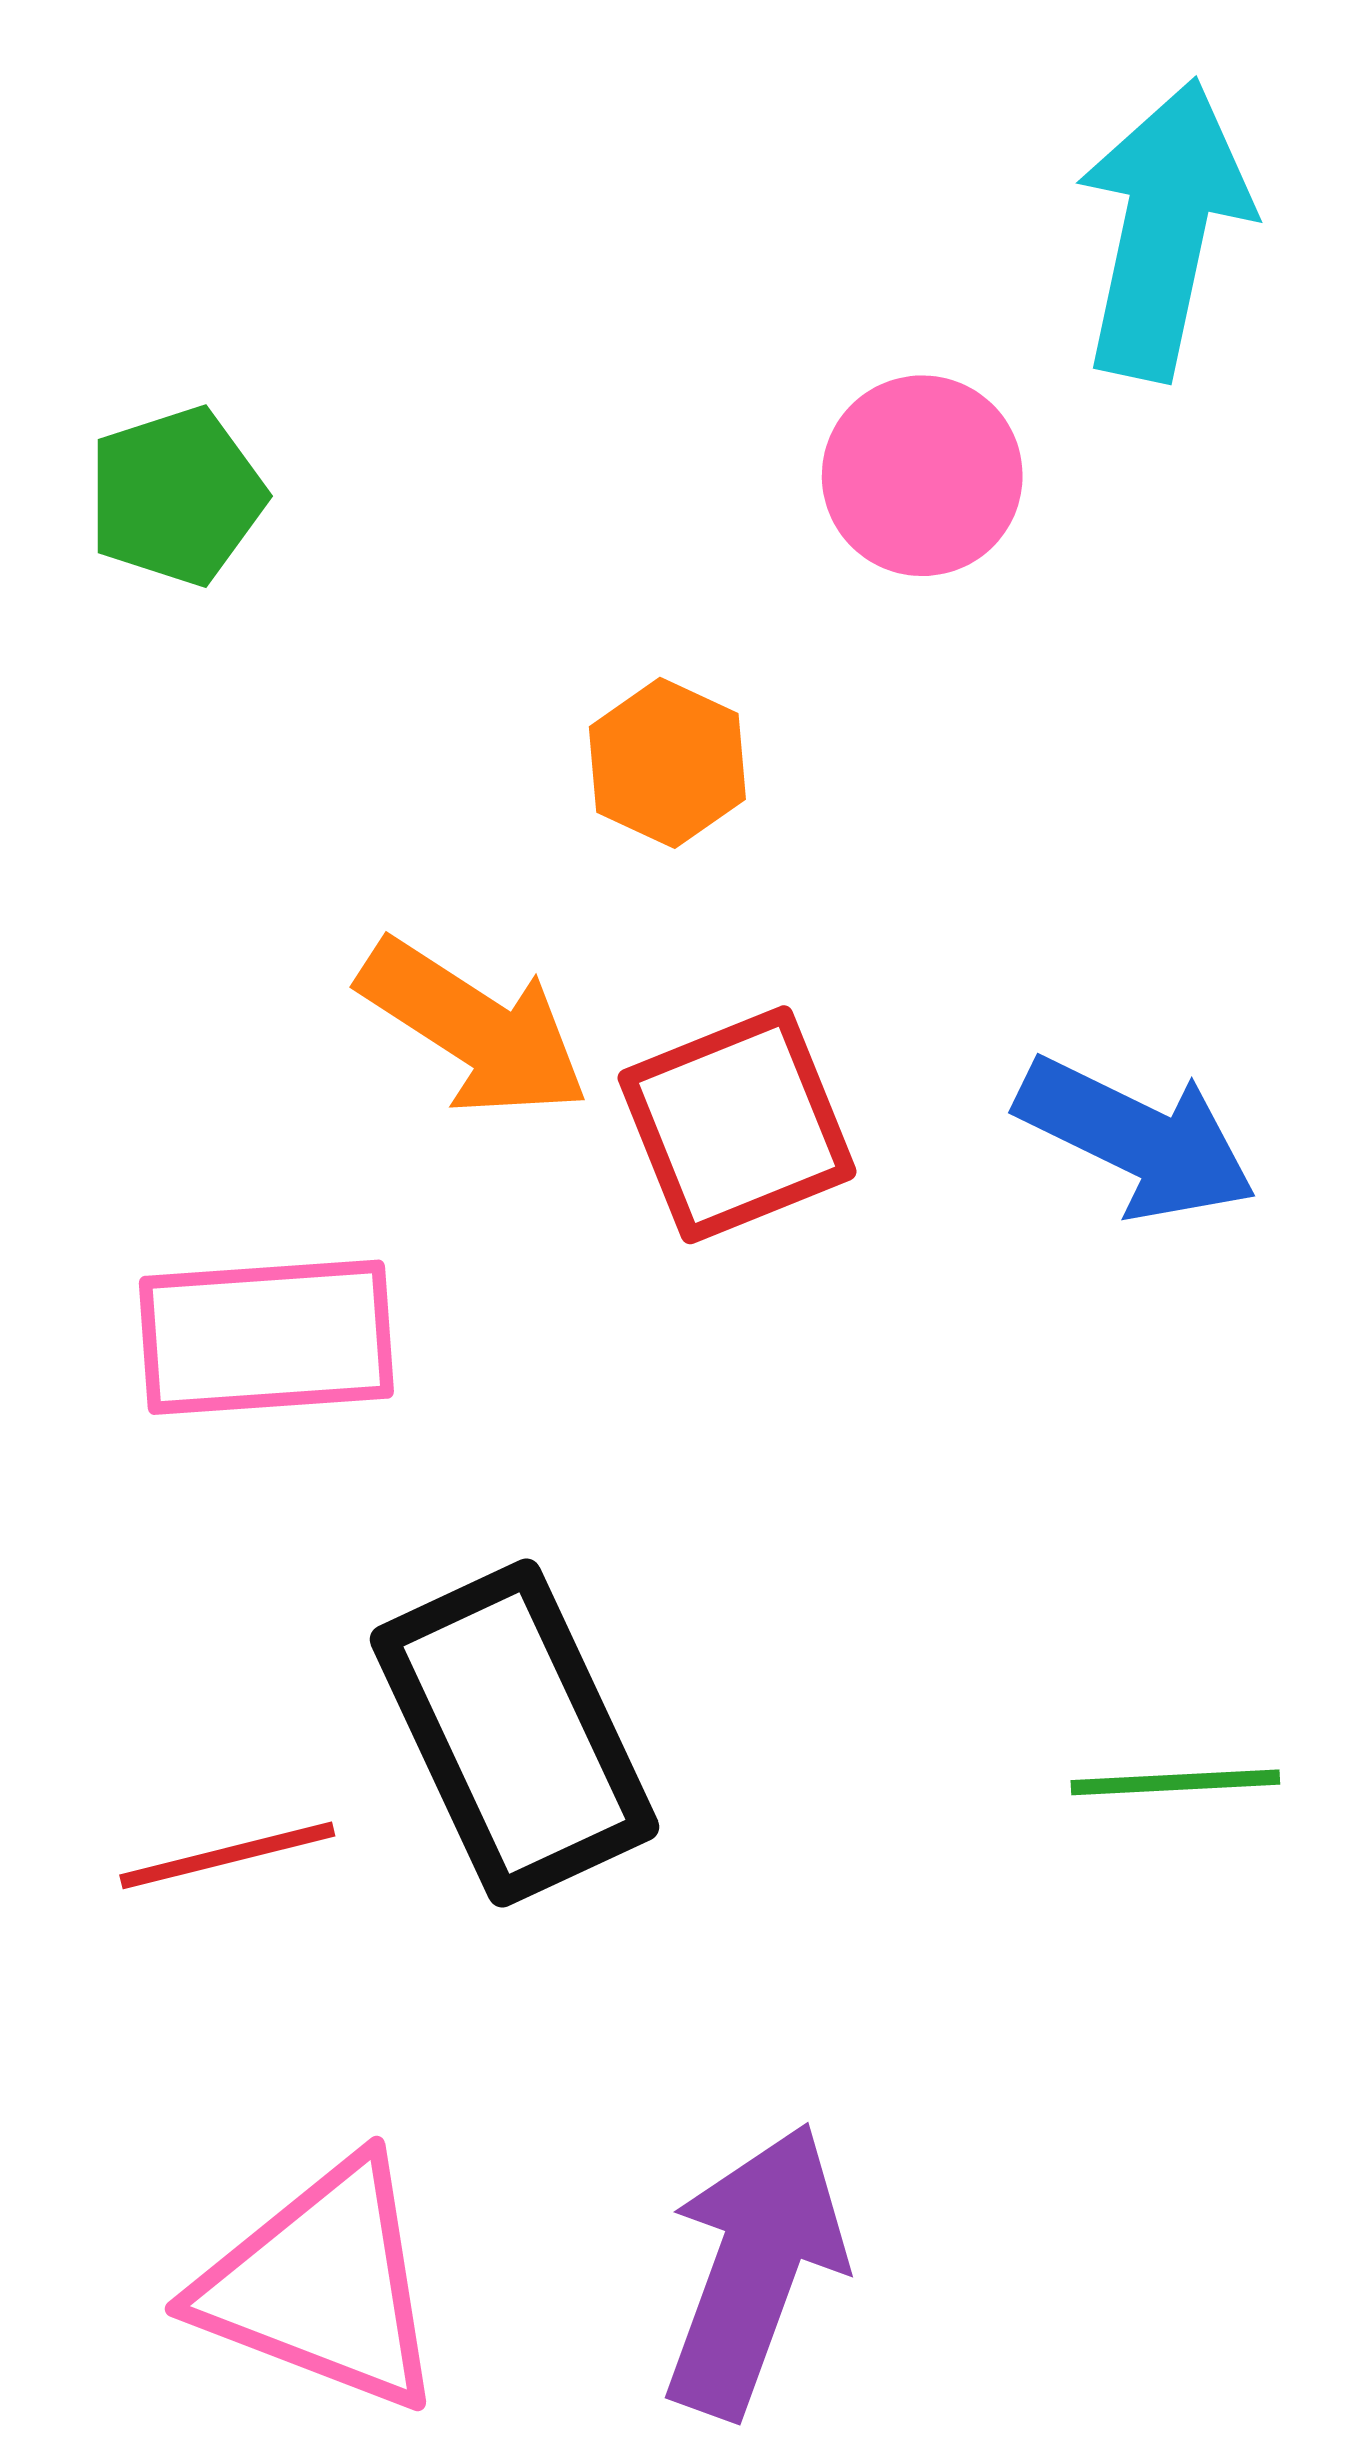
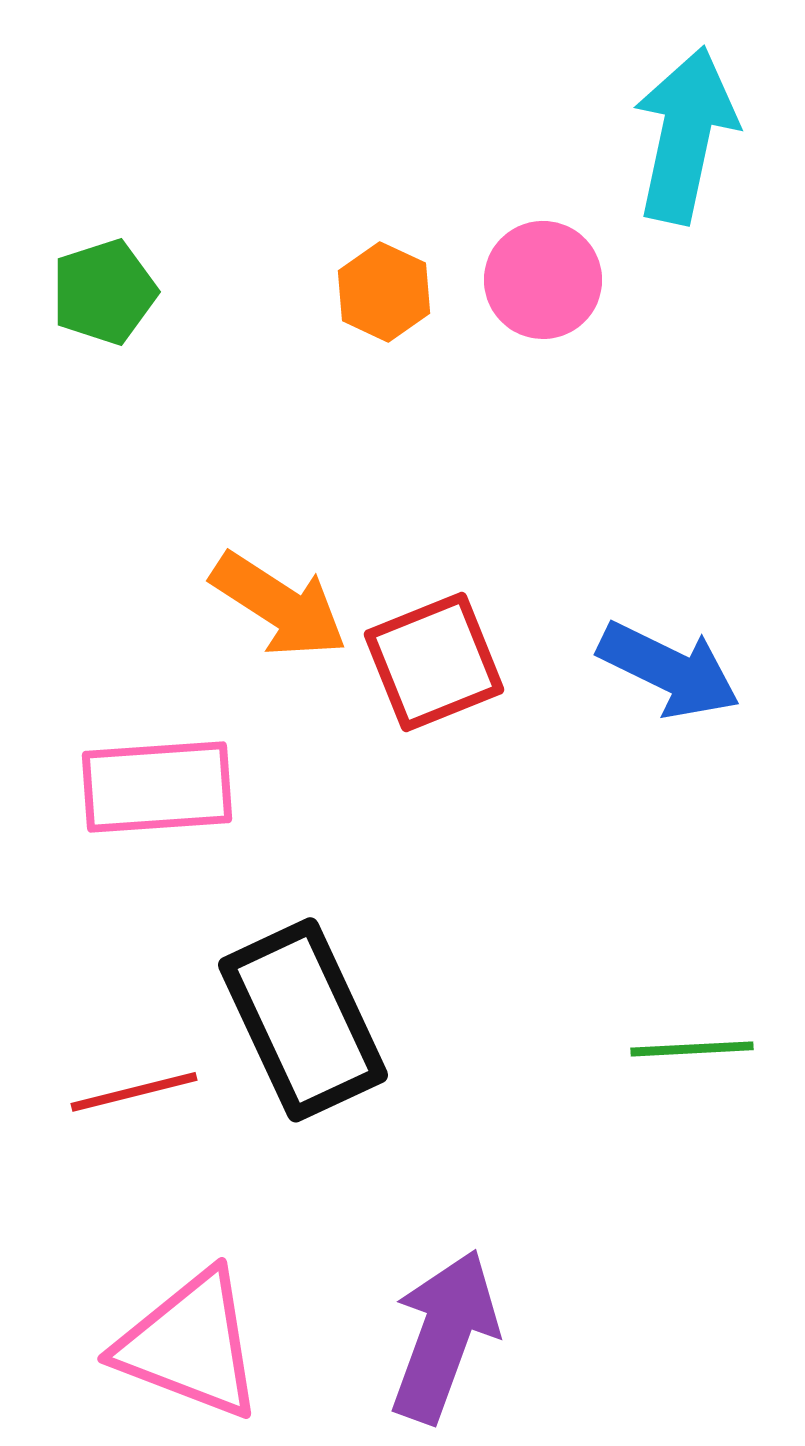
orange hexagon: (667, 763) -> (384, 292), moved

